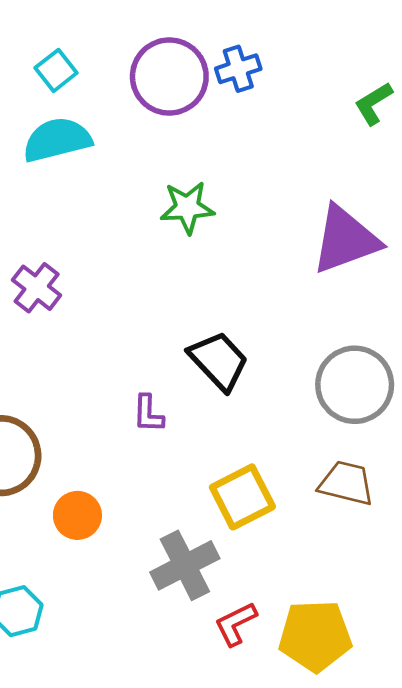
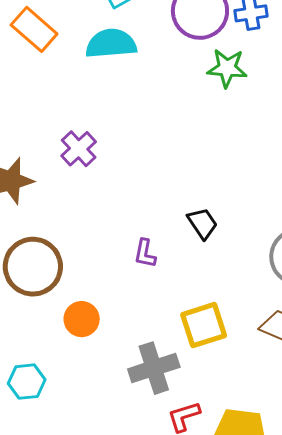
green star: (187, 207) -> (227, 68), moved
black trapezoid: (219, 361) -> (202, 223), size x0.7

